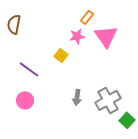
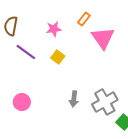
pink star: (77, 36) -> (54, 29), moved
purple line: (29, 69) -> (26, 52), moved

